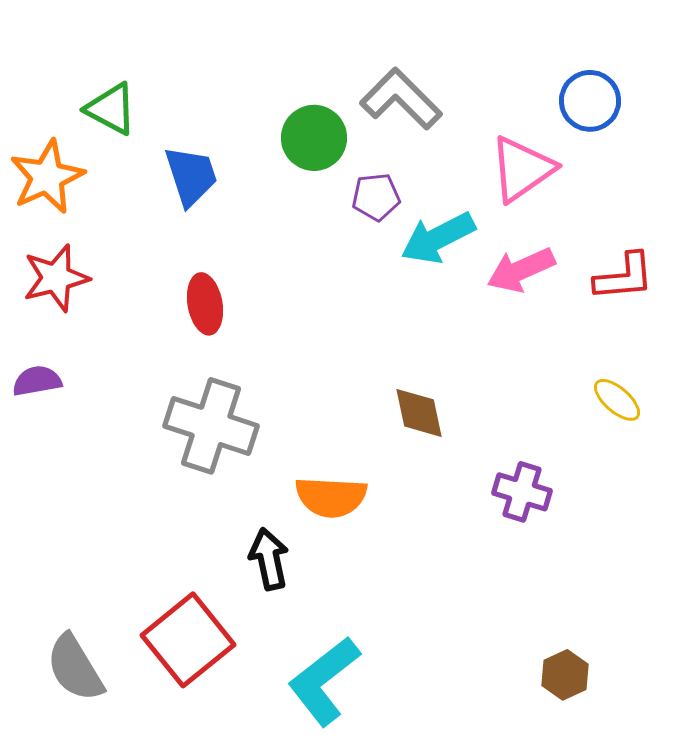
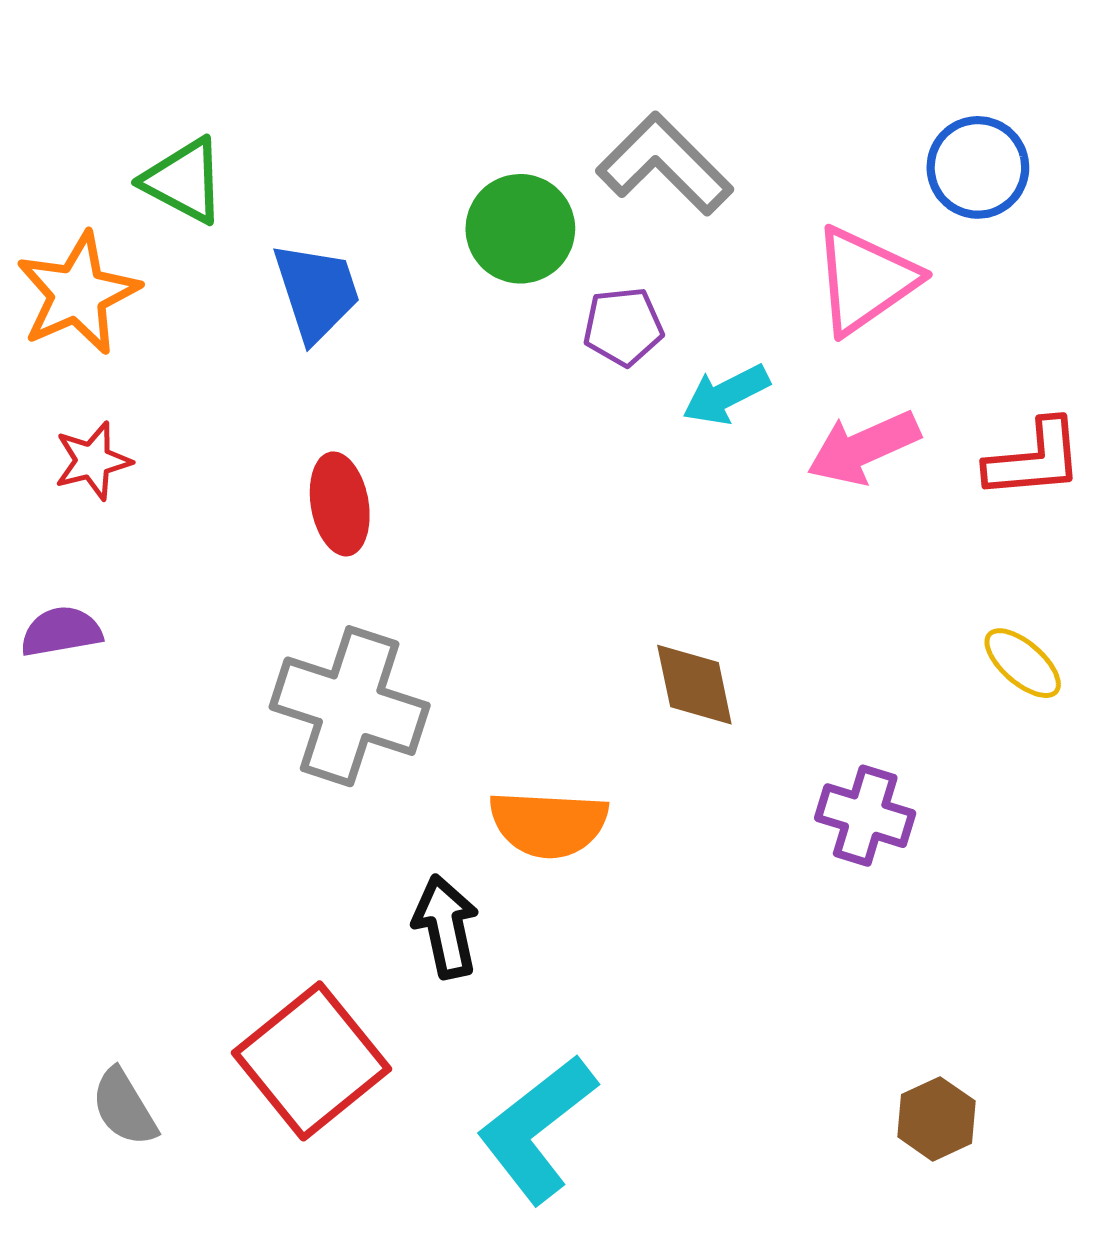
cyan arrow: (438, 238) -> (726, 395), size x0.7
red star: (56, 278) -> (93, 461), size x0.7
gray semicircle: (75, 668) -> (124, 1107), size x0.7

